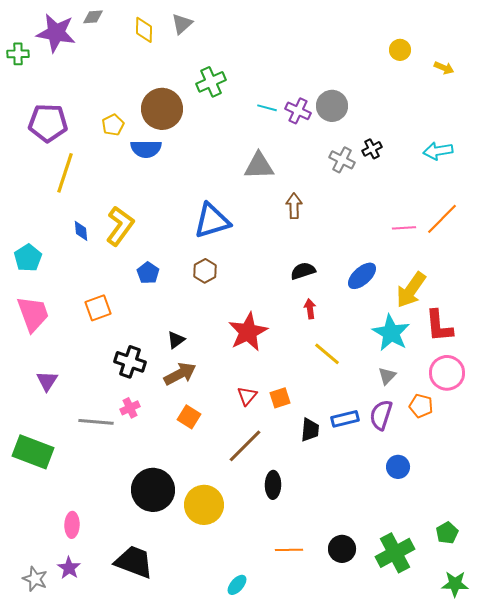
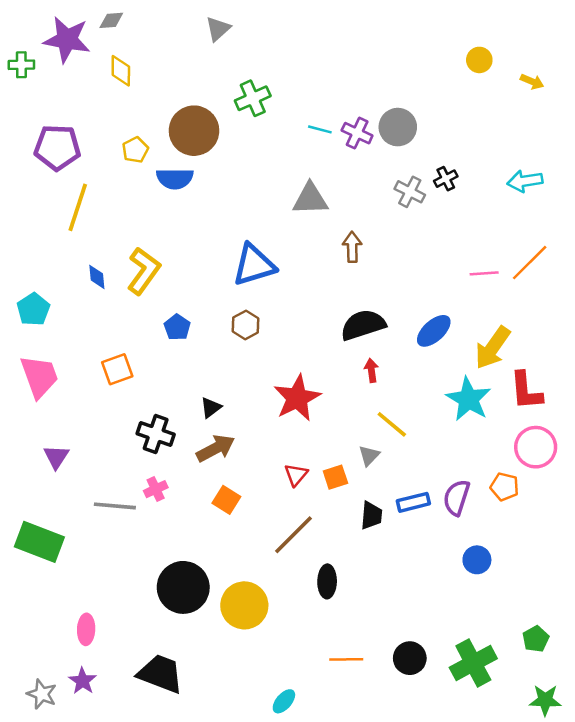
yellow diamond: (144, 30) -> (121, 71), moved
black semicircle: (303, 271) -> (363, 325), size x1.5
gray triangle: (387, 376) -> (369, 456), moved

